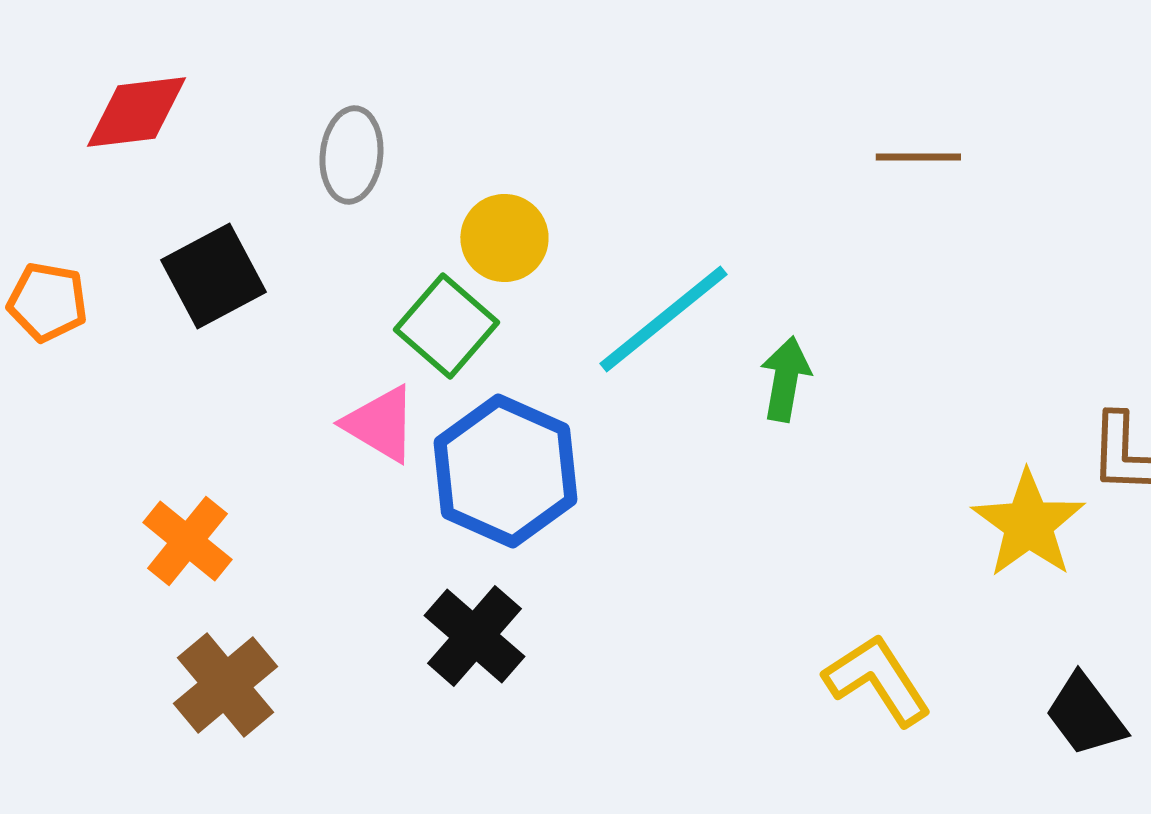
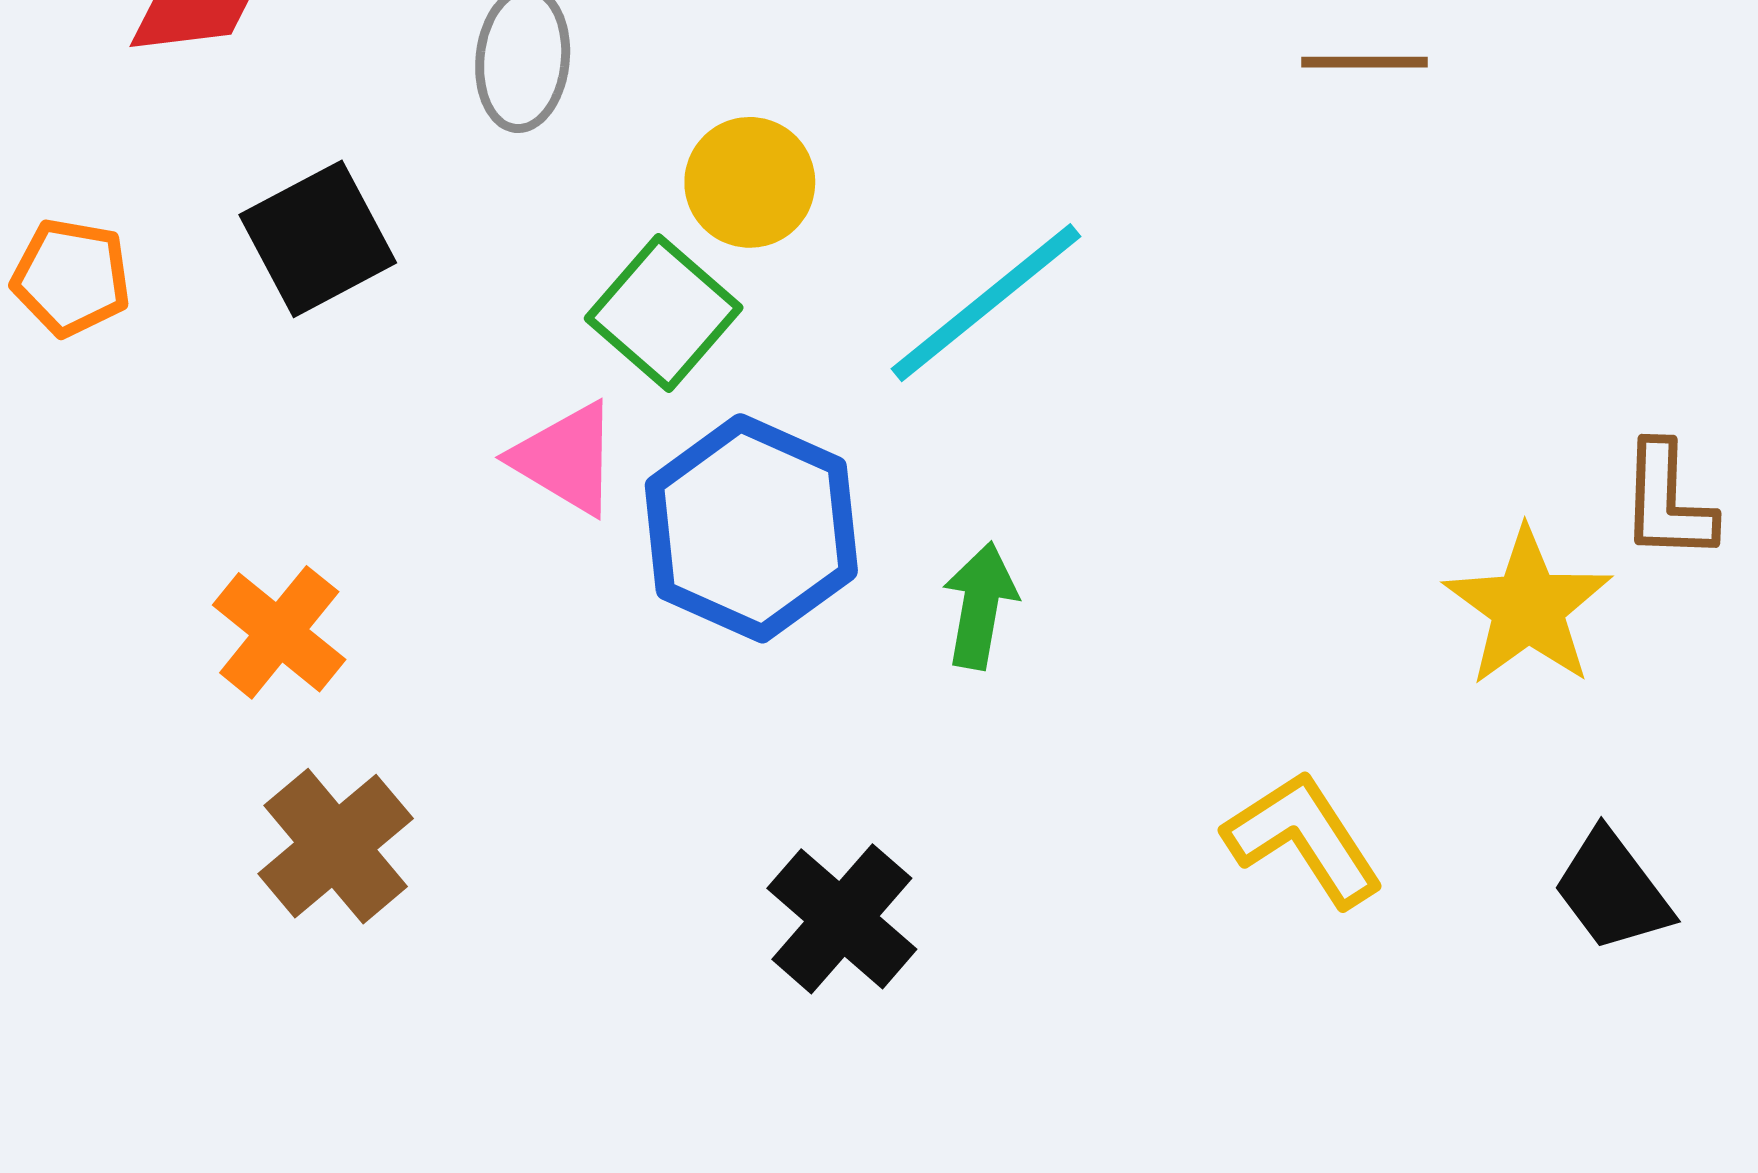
green arrow: (785, 379) -> (980, 606), moved
black cross: (474, 636) -> (842, 919), moved

